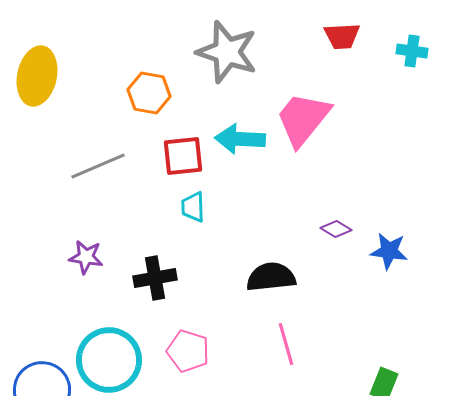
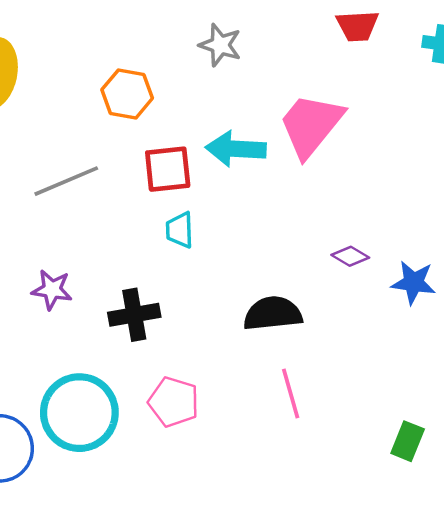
gray star: (227, 52) -> (220, 45), size x0.6

